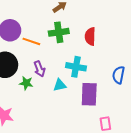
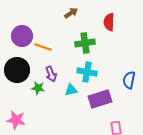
green cross: (59, 32) -> (85, 43), moved
red semicircle: (90, 36) -> (109, 22), moved
purple rectangle: (89, 94) -> (100, 99), turned 70

